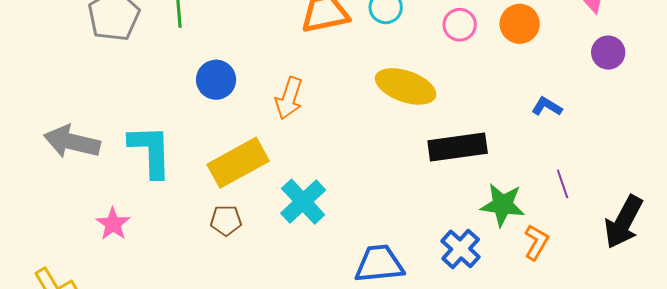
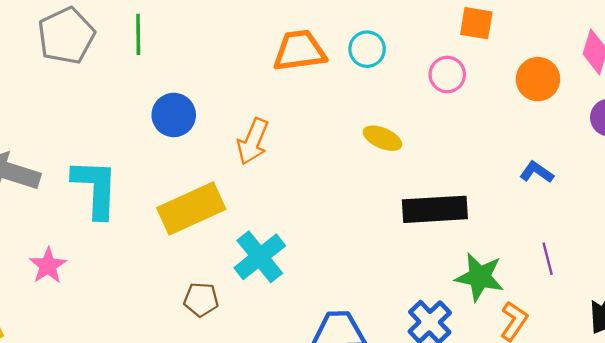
orange circle: (520, 24) -> (538, 79), moved
yellow ellipse: (406, 86) -> (382, 138), size x0.6
brown pentagon: (226, 220) -> (201, 300), moved

